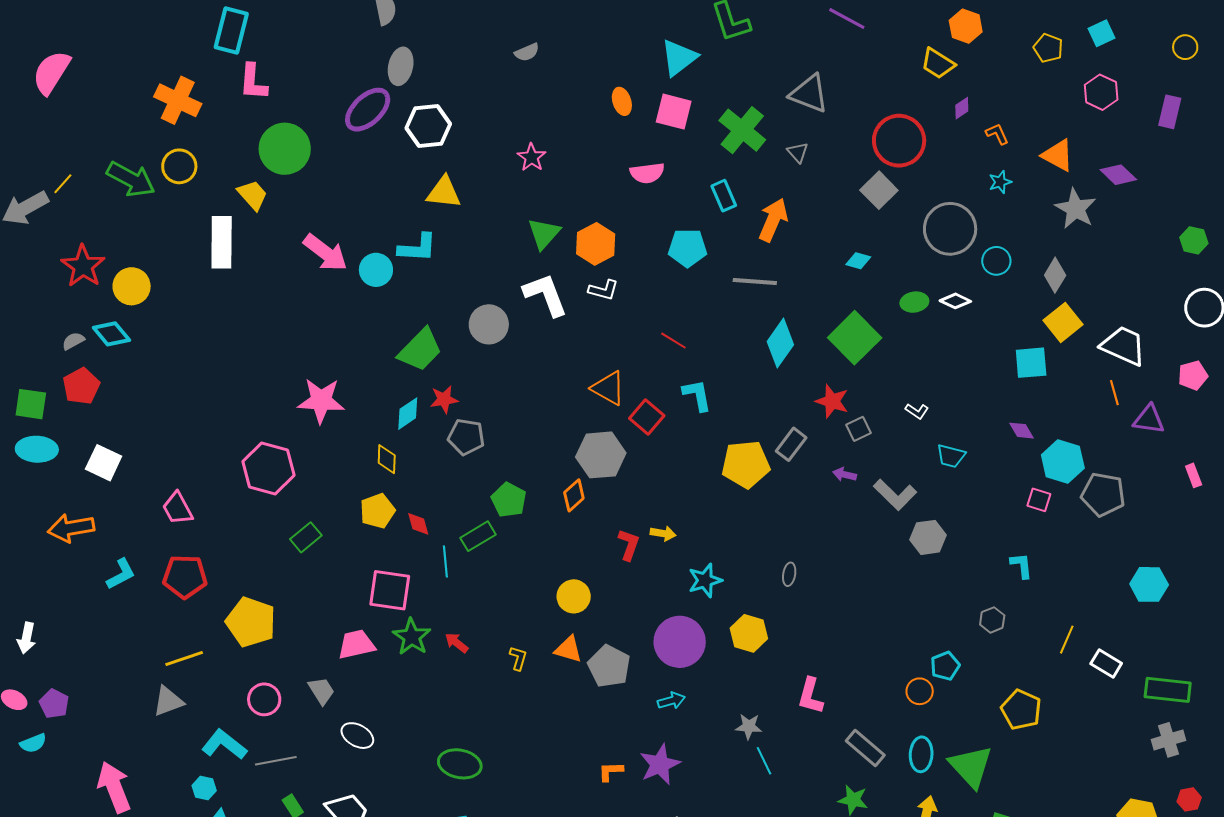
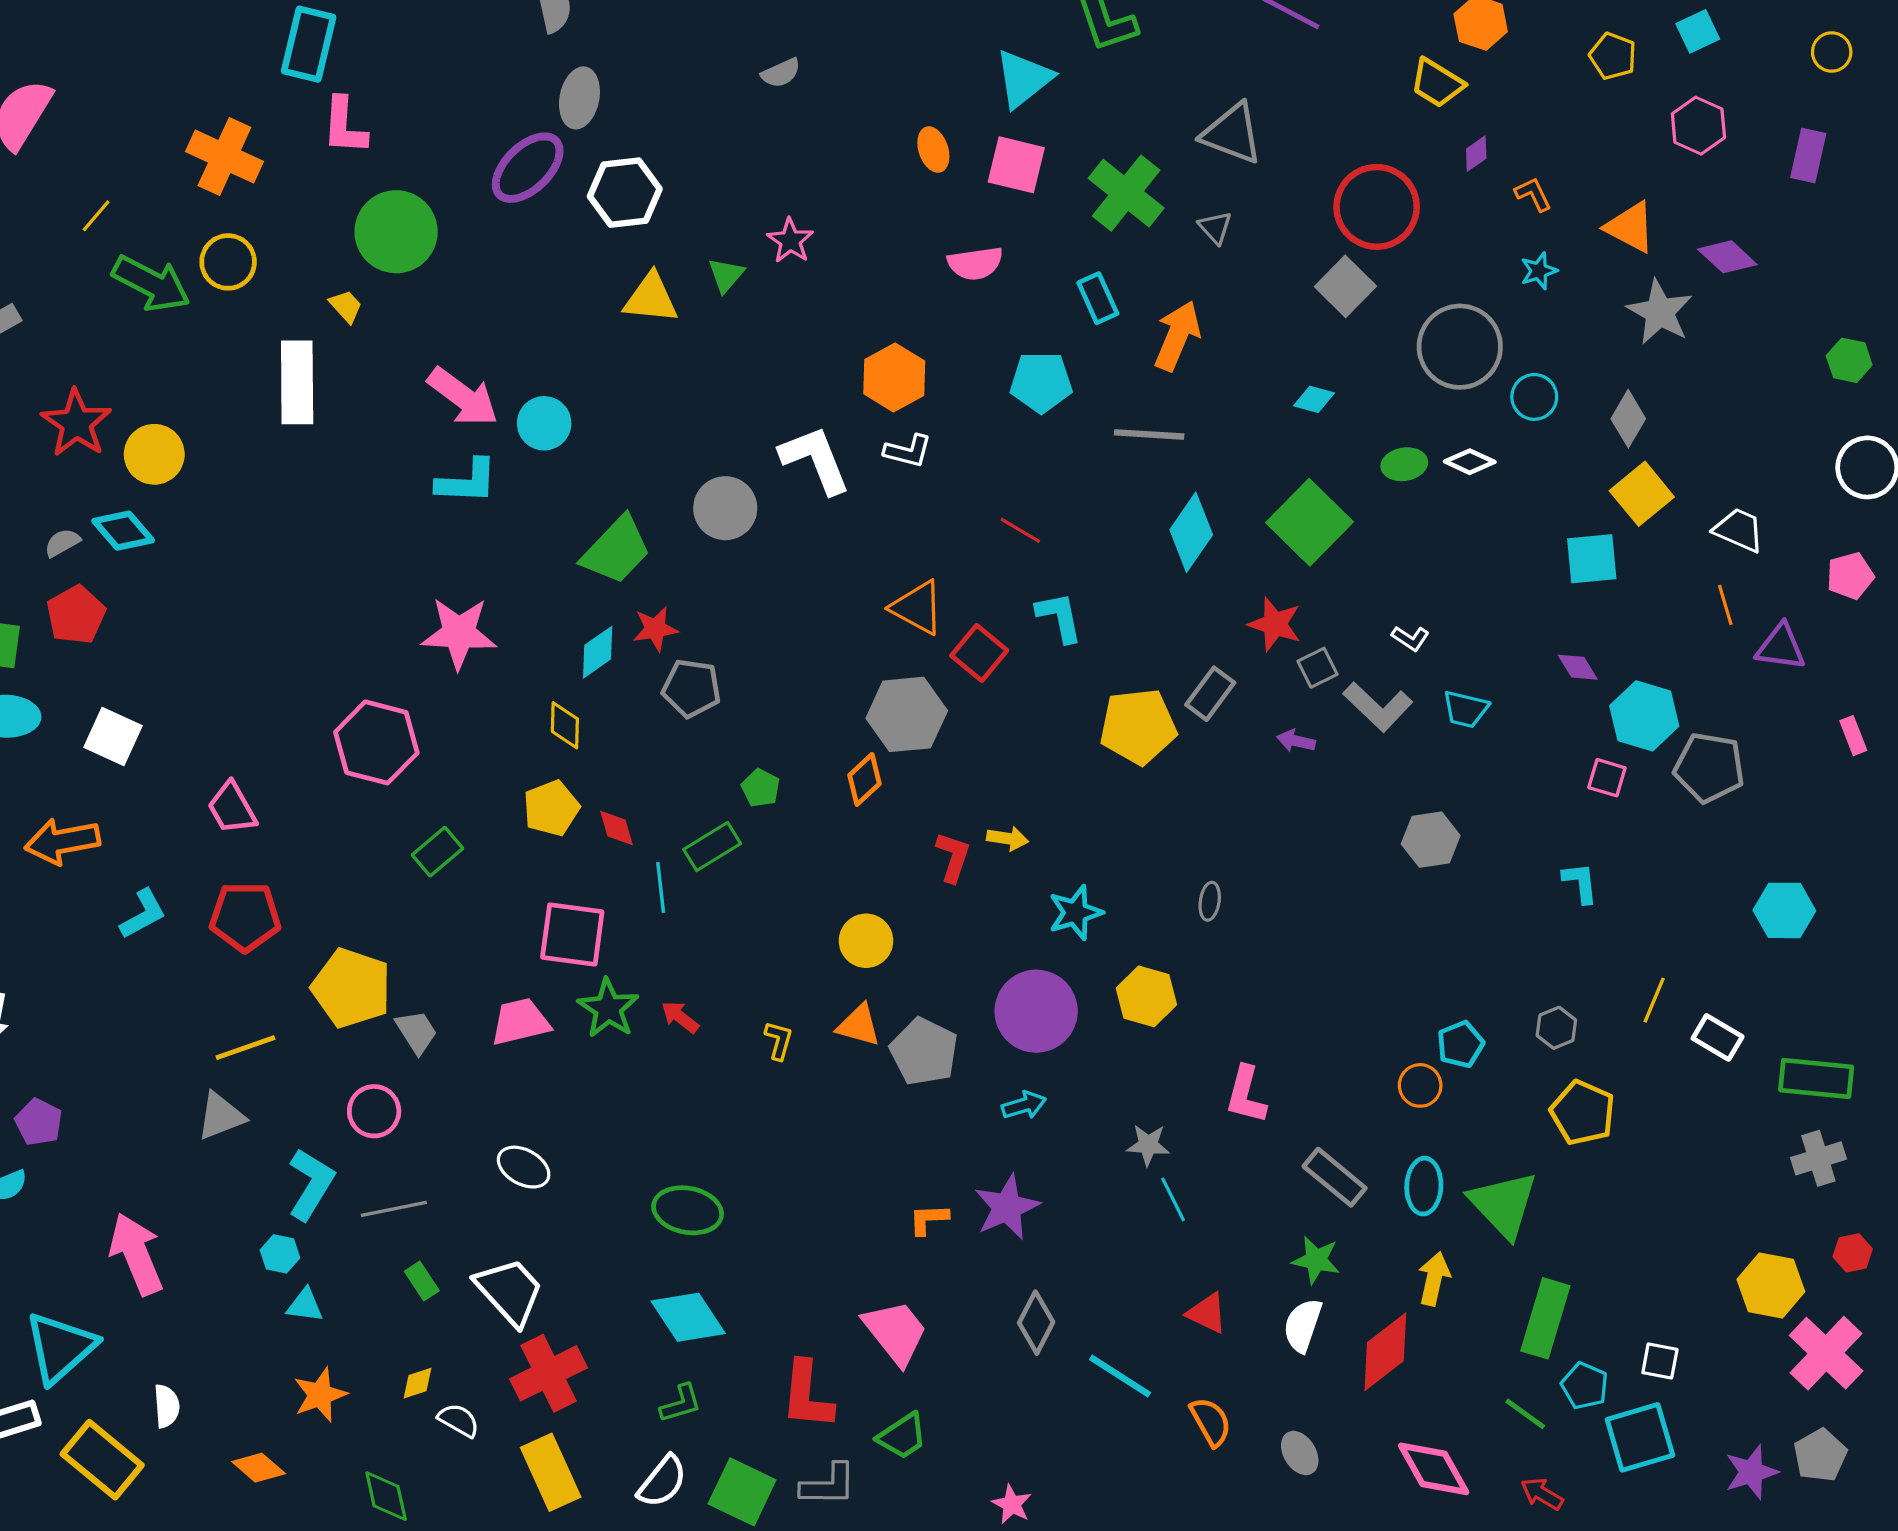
yellow line: (63, 184) -> (96, 216), moved
yellow trapezoid: (253, 195) -> (346, 306), size x0.7
green triangle: (544, 234) -> (726, 275), moved, size x0.7
cyan L-shape: (417, 248) -> (467, 482), moved
white trapezoid: (1123, 346) -> (1739, 530), size x0.7
gray L-shape: (895, 495) -> (1378, 707), moved
green pentagon: (509, 500) -> (761, 788), size x0.7
gray hexagon: (992, 620) -> (1556, 1028), moved
gray trapezoid: (321, 691) -> (416, 1032), moved
cyan L-shape: (224, 745) -> (311, 1184), turned 84

